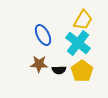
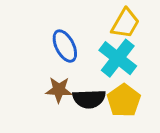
black semicircle: (59, 70) -> (89, 99), size x1.5

